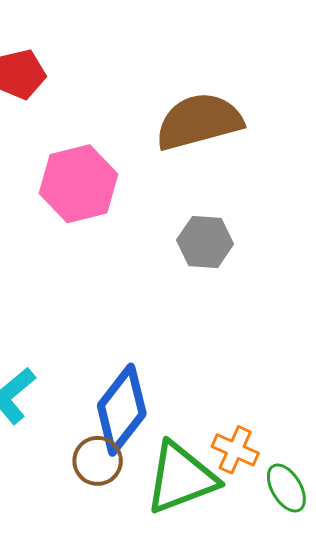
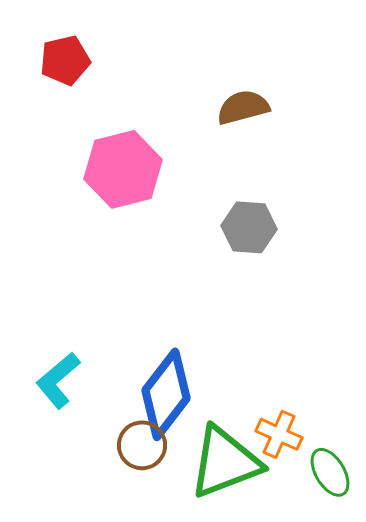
brown semicircle: (199, 121) -> (243, 107), size x0.6

